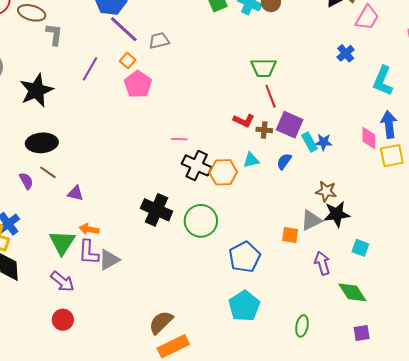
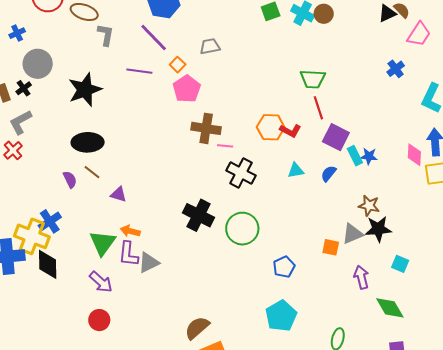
purple line: (124, 29) -> (154, 38), moved
purple line: (90, 69) -> (139, 71), turned 65
brown cross: (264, 130) -> (206, 128), moved, size x1.8
orange hexagon: (223, 172) -> (271, 127), moved
blue pentagon: (245, 257) -> (284, 267), size x0.7

